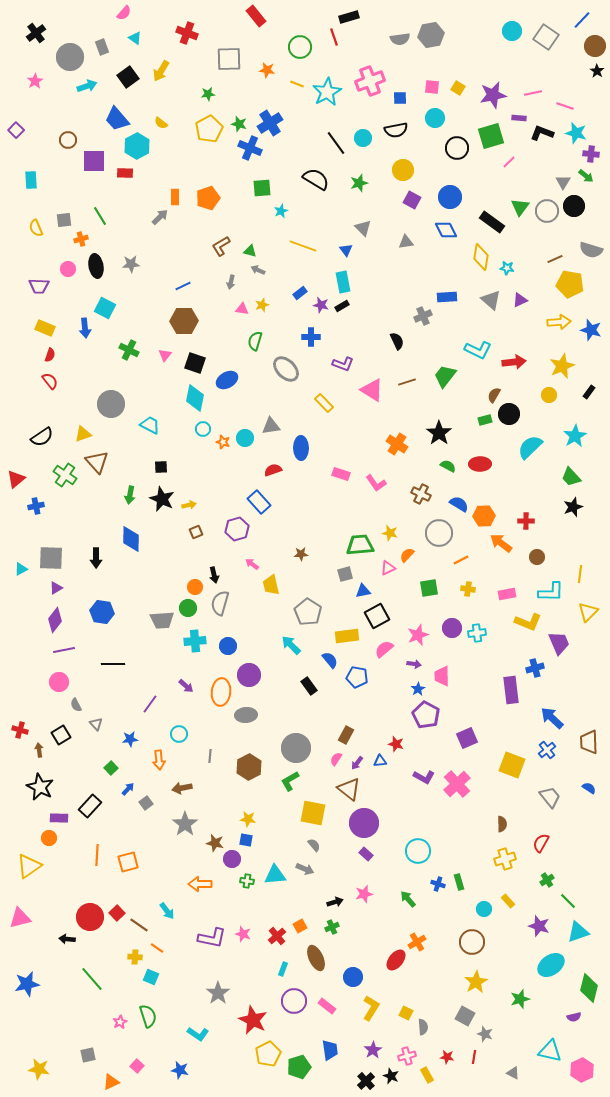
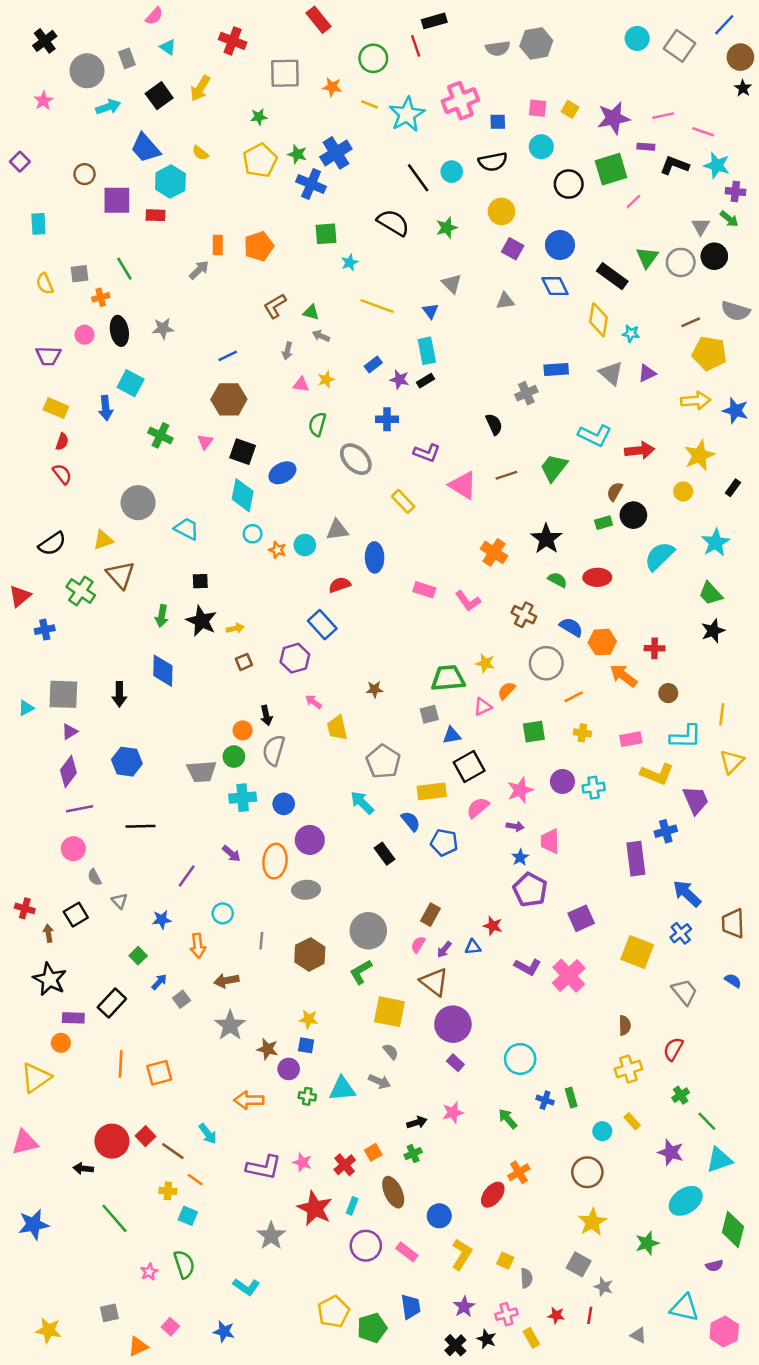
red star: (253, 1020) -> (315, 1208), moved

